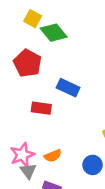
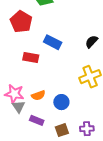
pink star: (22, 155) -> (14, 94), turned 30
blue circle: (93, 165) -> (61, 102), moved

